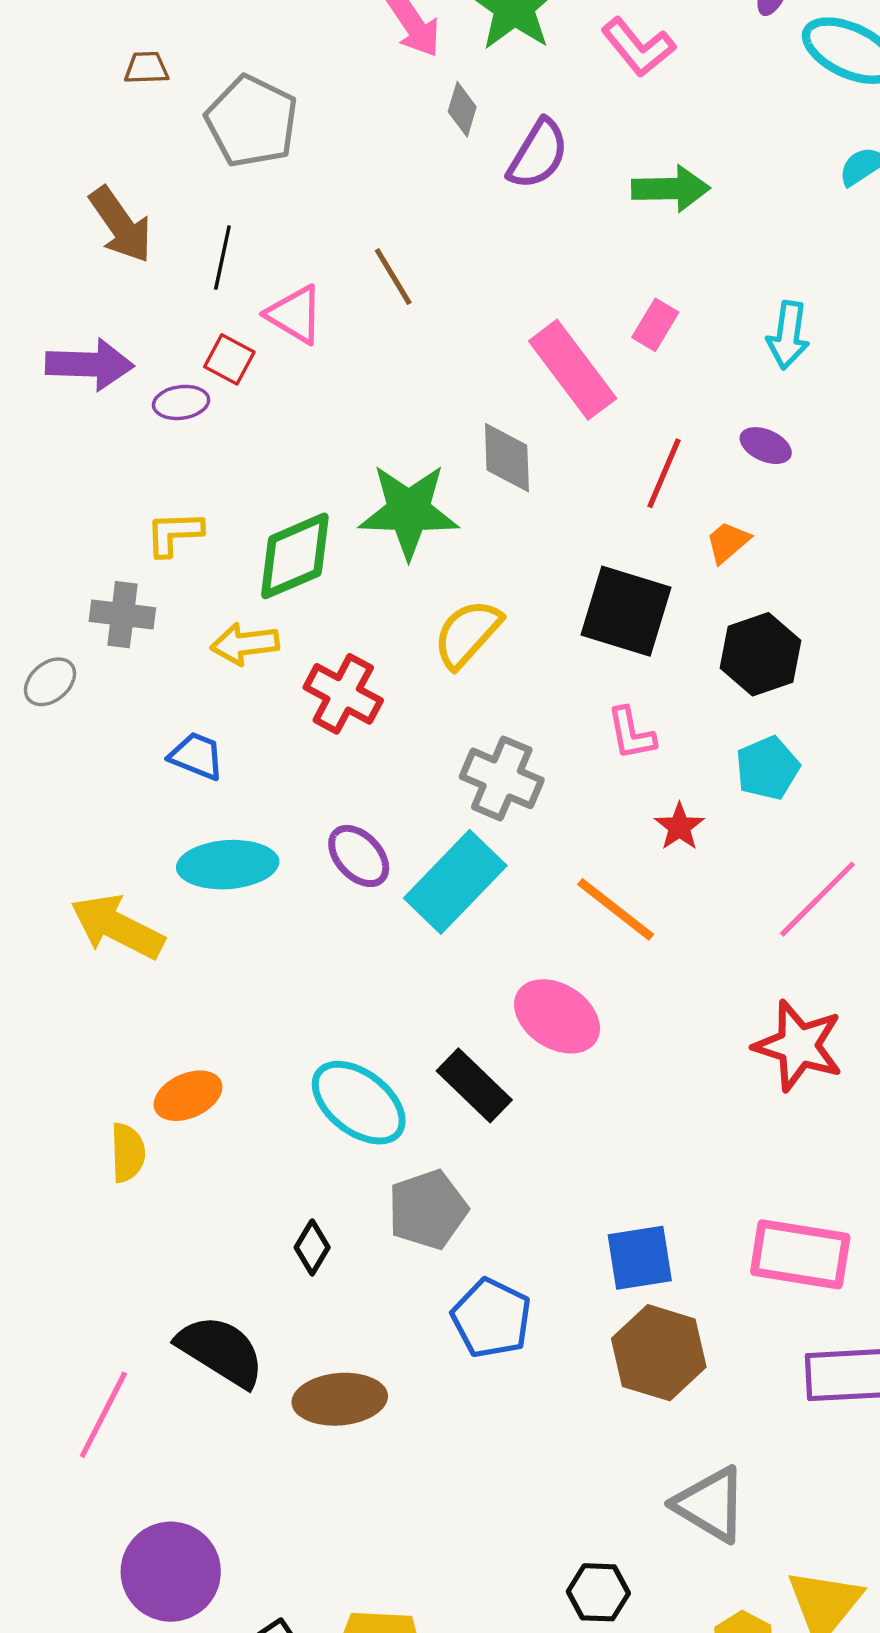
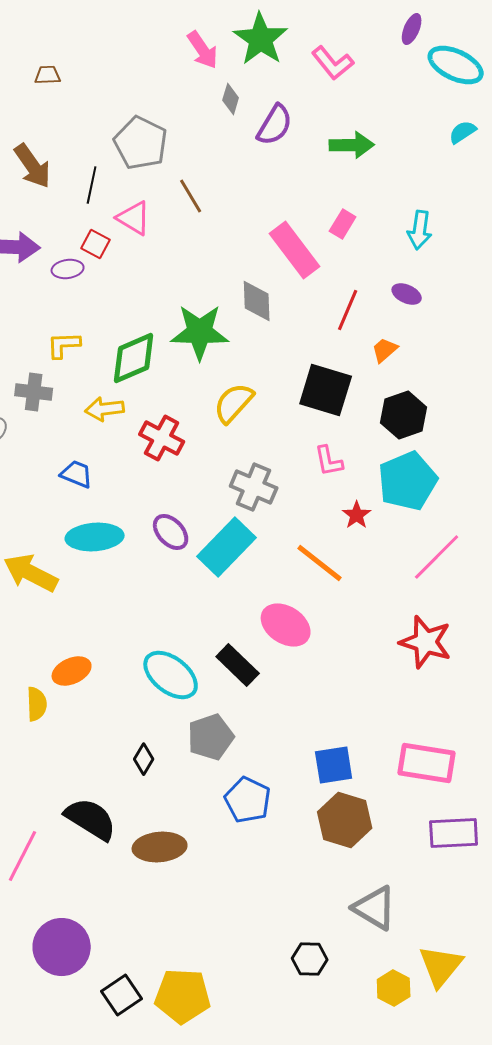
gray pentagon: (252, 121) -> (141, 143), moved
cyan pentagon: (767, 768) -> (408, 481), size x1.6

